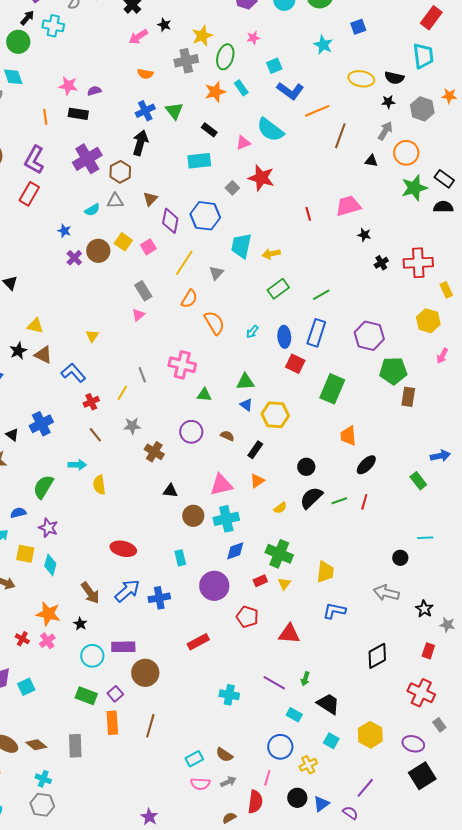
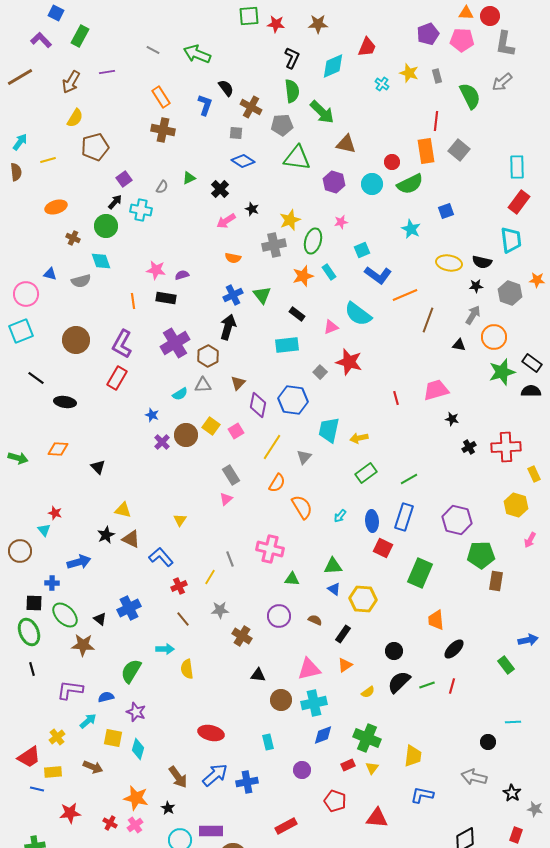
purple circle: (214, 586) -> (302, 770), size x0.6

